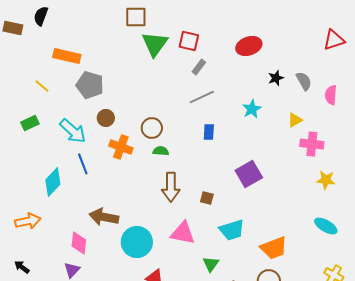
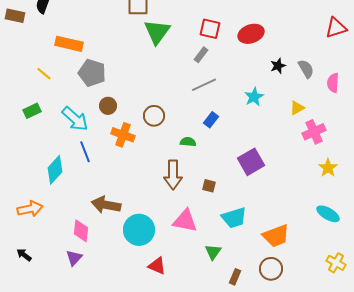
red square: (189, 41) -> (210, 29), moved
blue rectangle: (209, 132) -> (211, 120), turned 35
pink cross: (312, 144) -> (314, 132), turned -30
green semicircle: (161, 151) -> (188, 142), moved
yellow star: (326, 180) -> (328, 168), turned 30

